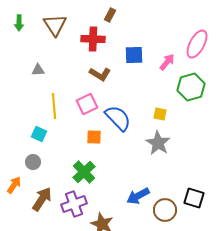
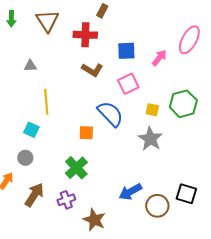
green hexagon: (191, 87) -> (183, 104), moved
pink square: (87, 104) -> (128, 84), moved
purple cross: (74, 204) -> (66, 200), size x0.7

